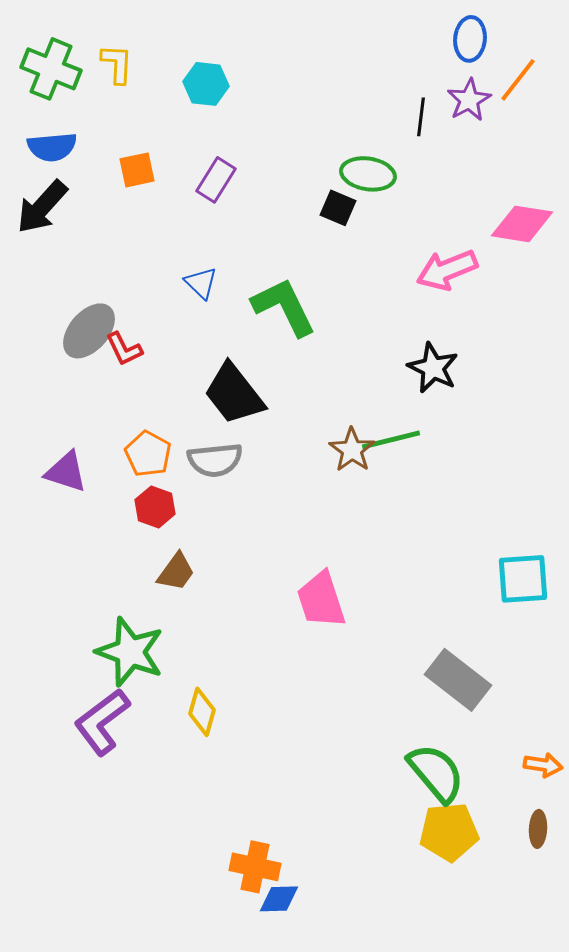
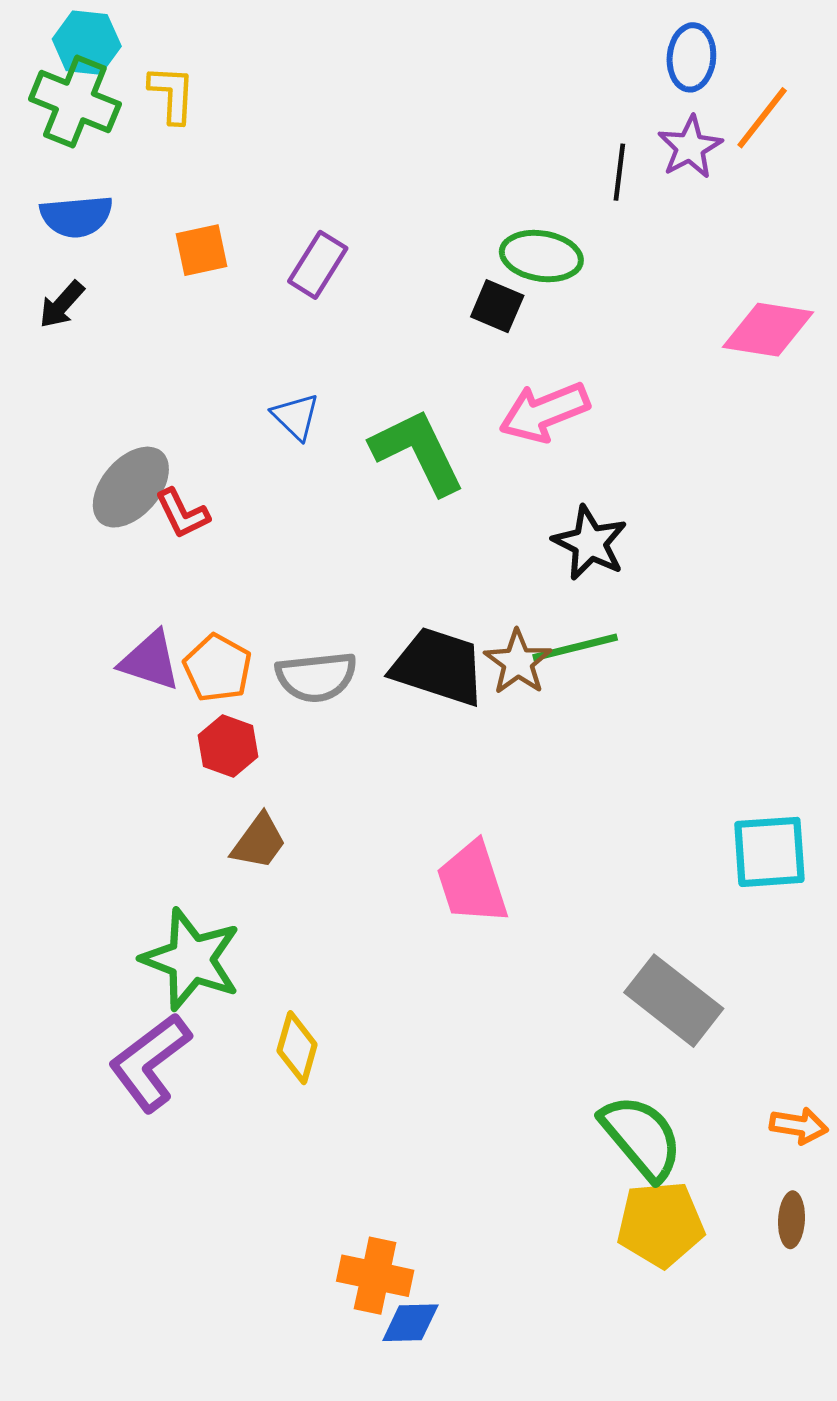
cyan hexagon: (206, 84) -> (87, 43), moved
black arrow: (42, 207) -> (62, 305), size x0.6
pink arrow: (447, 270) -> (544, 412), moved
black star: (433, 368) -> (590, 543), moved
black trapezoid: (234, 394) -> (438, 667), moved, turned 146
purple triangle: (66, 472) -> (150, 661), moved

